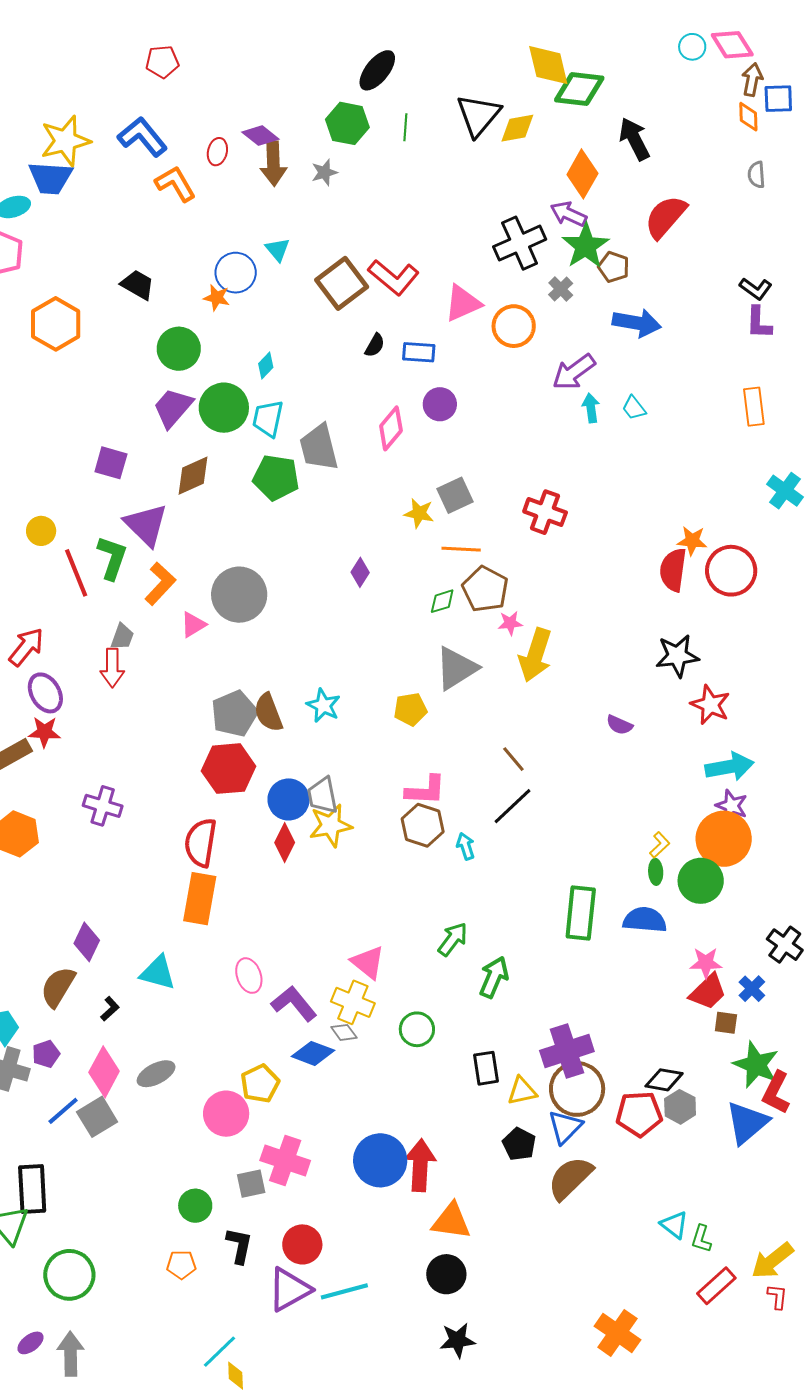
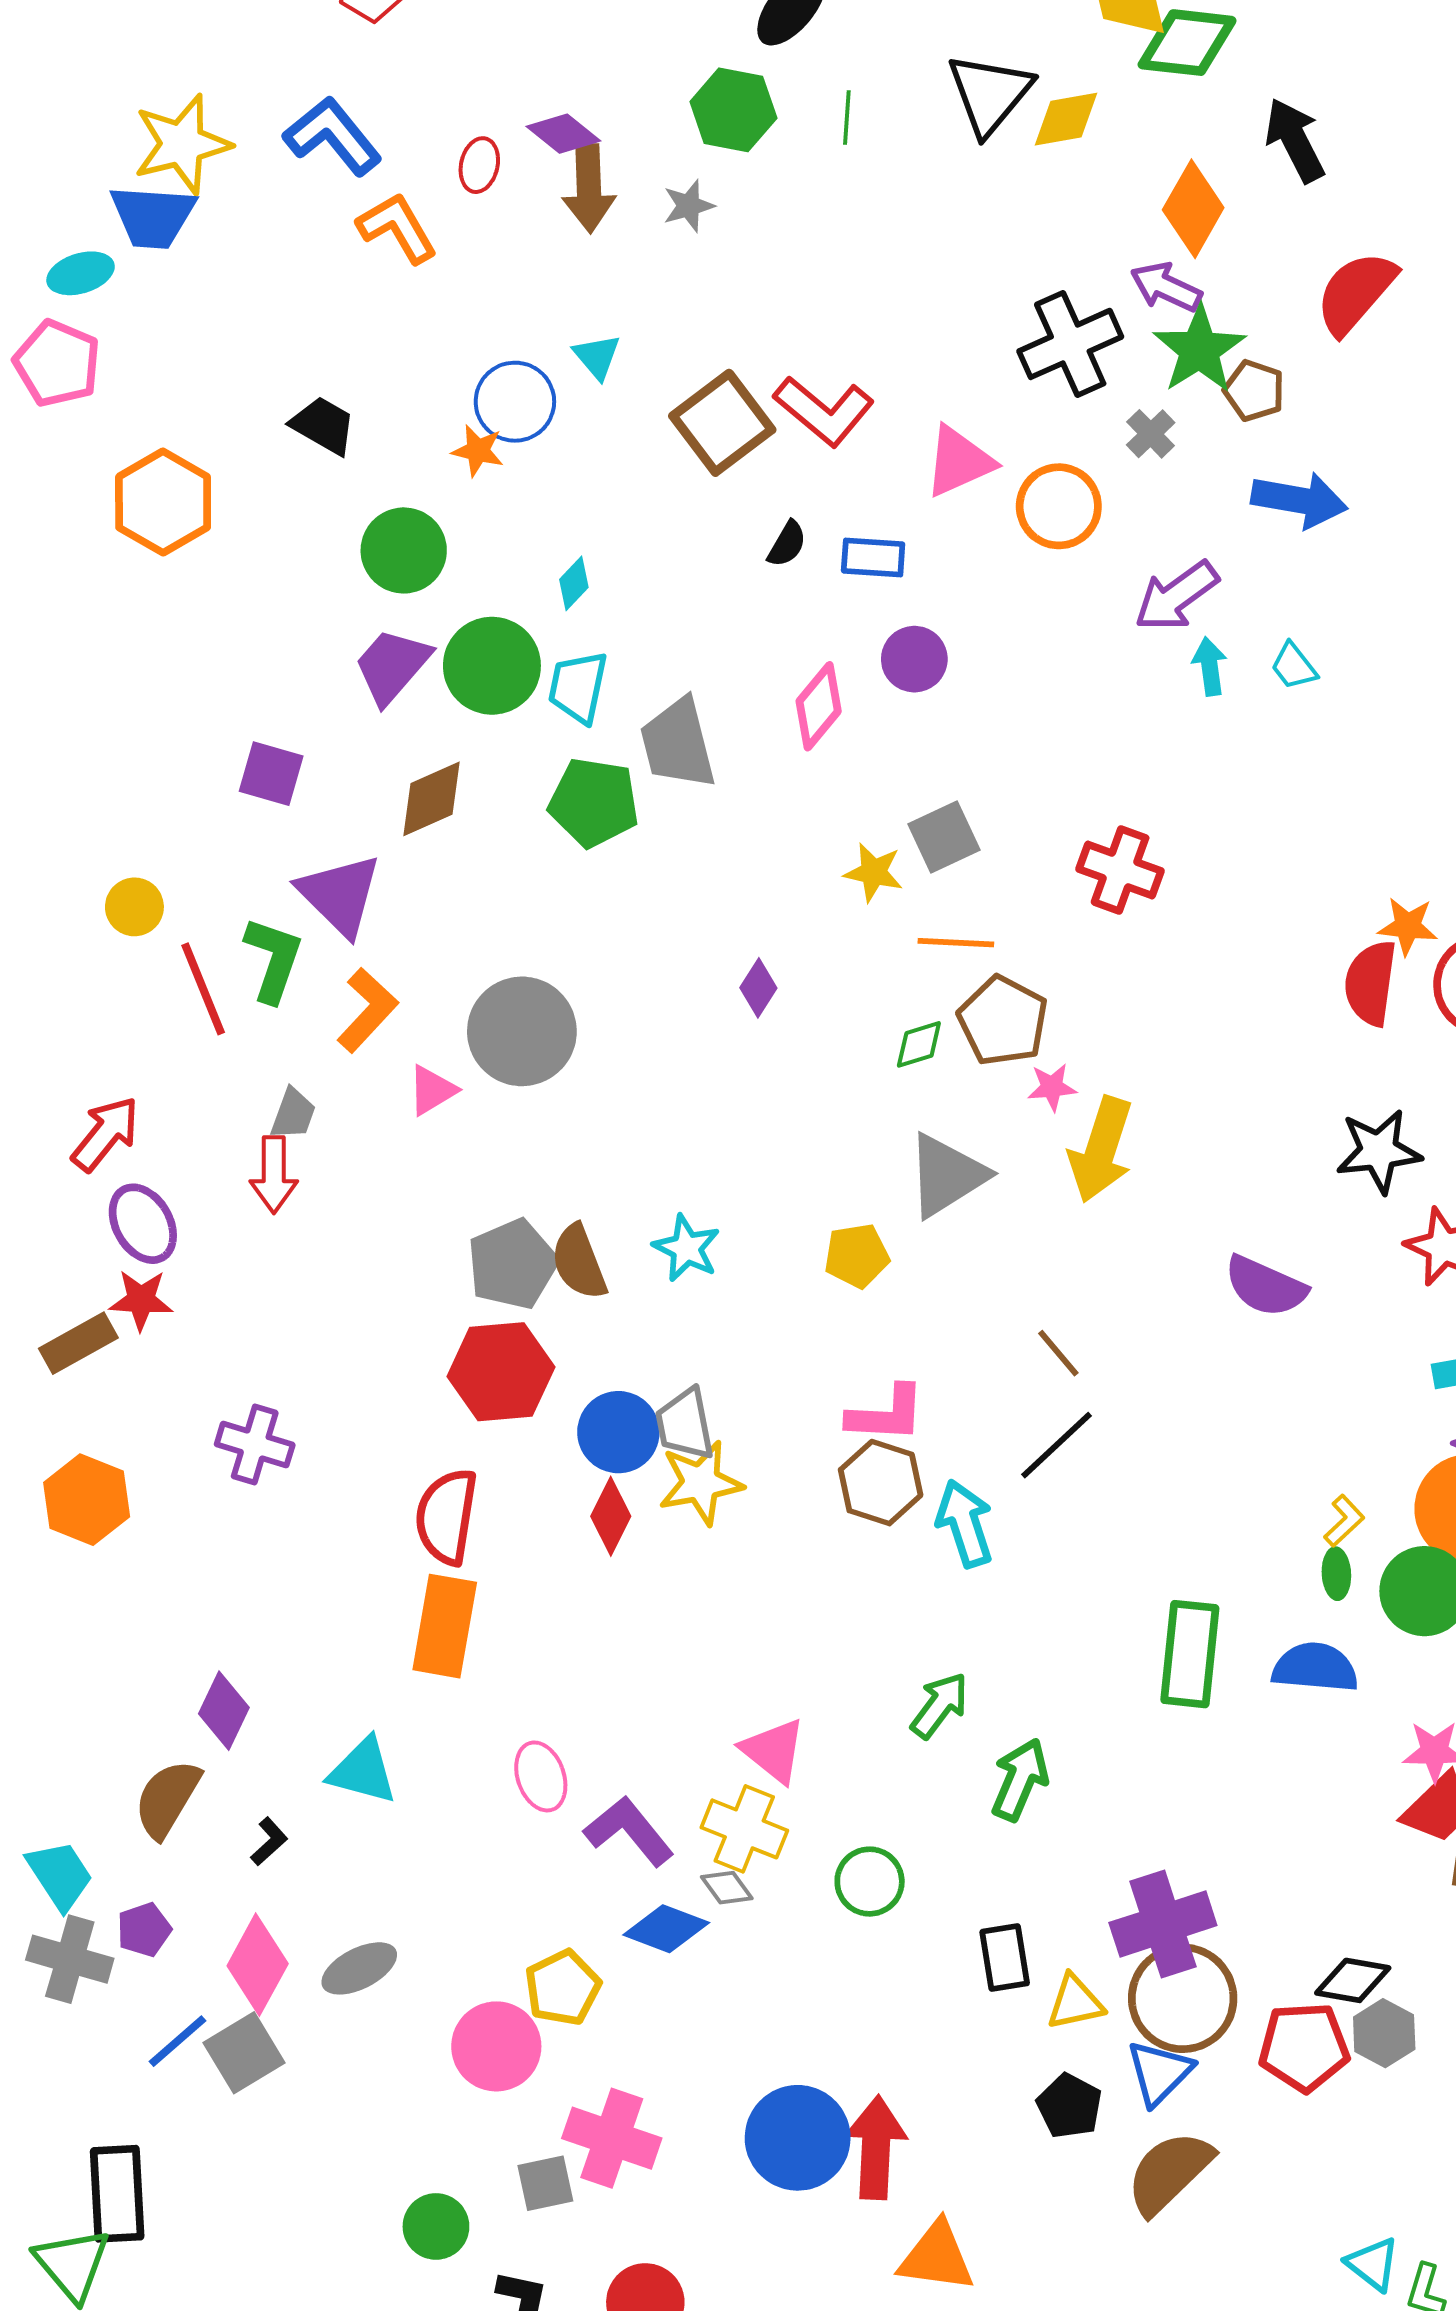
purple semicircle: (619, 725) -> (1265, 1286), size x1.6
cyan arrow: (466, 846) -> (965, 1523), size x1.6

